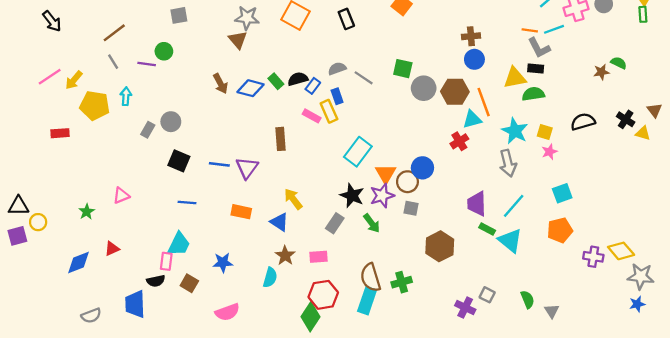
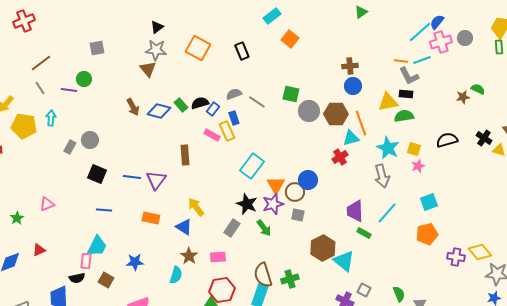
cyan triangle: (510, 241) -> (344, 261), moved

